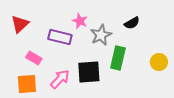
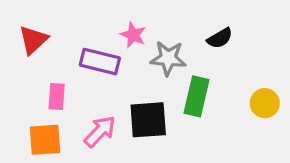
gray star: (101, 35) -> (168, 58), turned 30
pink rectangle: (34, 58) -> (57, 96), turned 63

